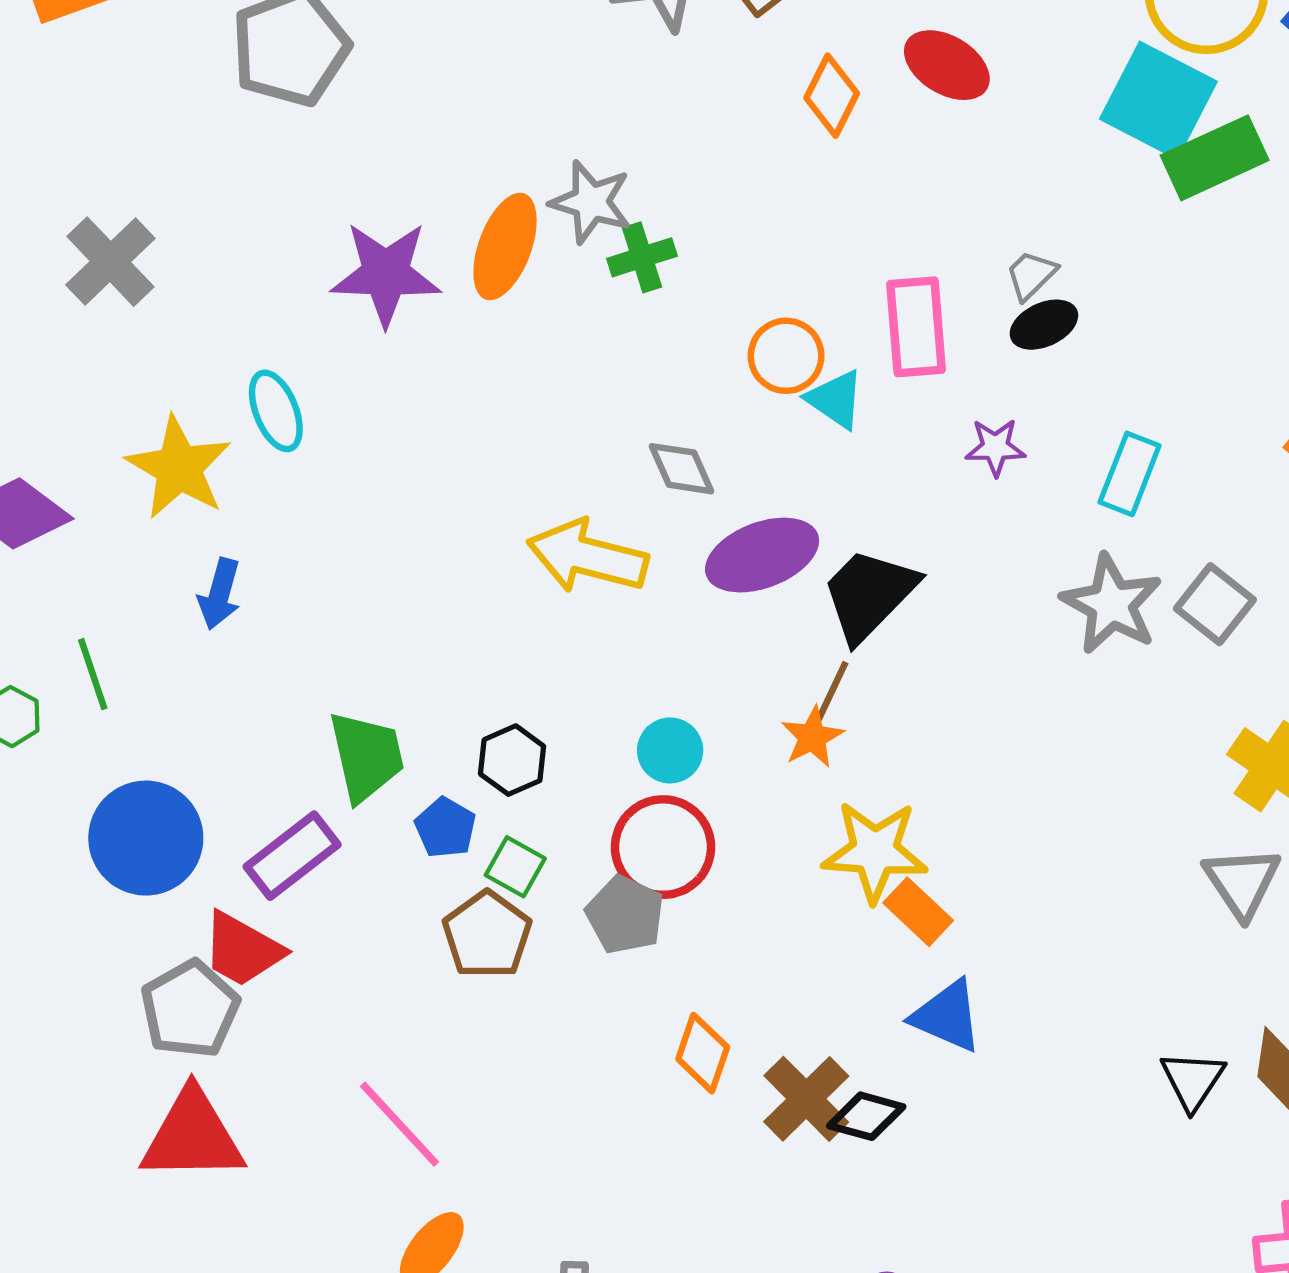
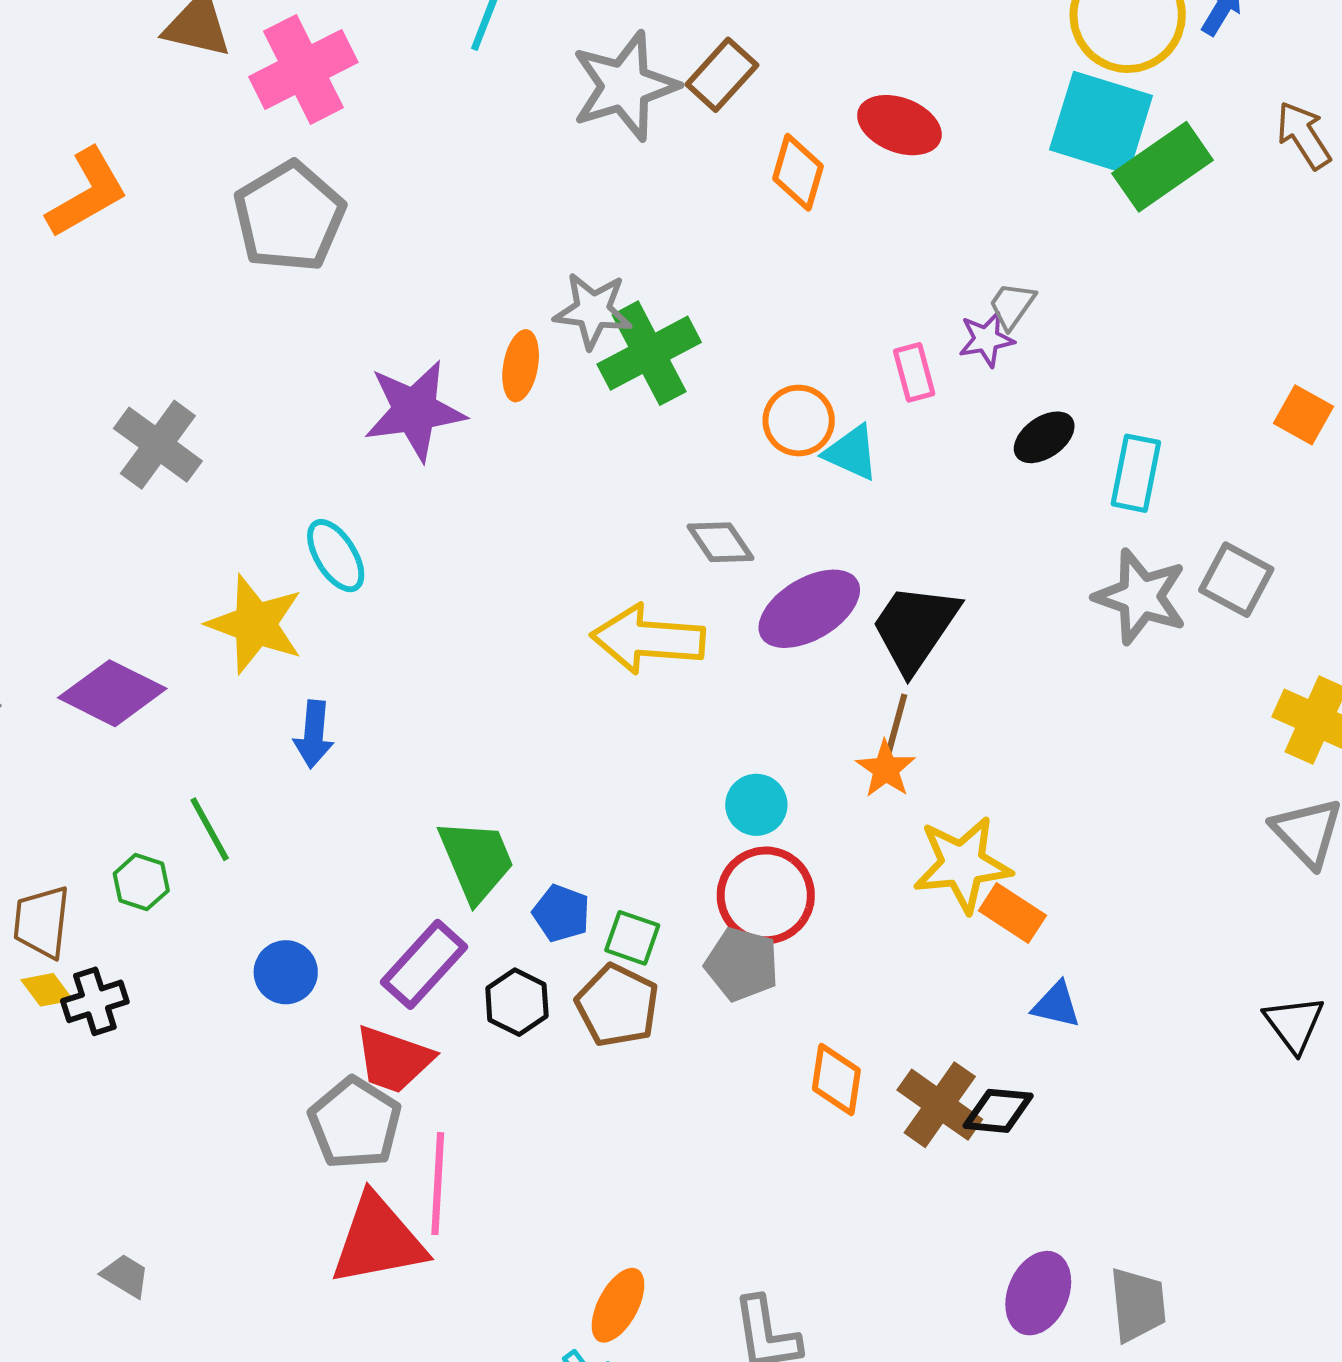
orange ellipse: (505, 247) -> (521, 366), size x0.7
green cross: (642, 257) -> (649, 353), size x1.6
black ellipse: (1044, 325) -> (1044, 437), moved
pink rectangle: (916, 327) -> (914, 372), size x0.6
purple star: (995, 447) -> (986, 339), moved
black hexagon: (512, 760) -> (517, 1002), moved
blue circle: (146, 838) -> (286, 972), size x0.6
blue triangle: (947, 1016) -> (1056, 1005), size x0.7
pink line: (399, 1124) -> (438, 1184), moved, turned 56

